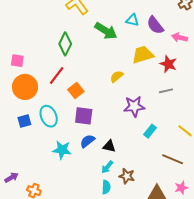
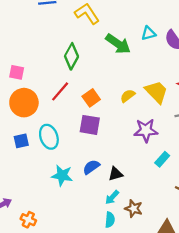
cyan triangle: (132, 20) -> (149, 33), turned -32
yellow trapezoid: (143, 55) -> (156, 92), moved, turned 60
orange square: (76, 90) -> (91, 98), moved
purple square: (84, 116) -> (90, 125), moved
black triangle: (109, 146) -> (115, 174), turned -32

